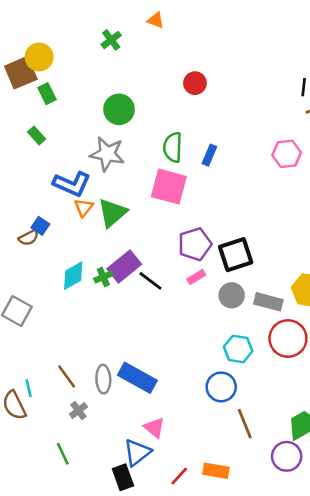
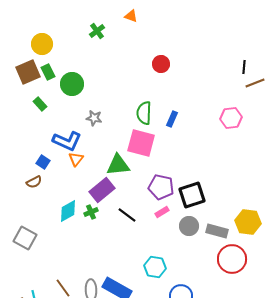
brown square: (21, 73) -> (28, 72), moved
green circle: (119, 109) -> (72, 84), moved
gray star: (107, 154) -> (94, 118), size x0.6
green triangle: (112, 213) -> (118, 165), moved, turned 35
blue square: (40, 226) -> (43, 162), moved
purple pentagon: (195, 244) -> (161, 187), turned 30
purple rectangle: (124, 266) -> (102, 190), moved
cyan hexagon: (238, 349) -> (155, 267), moved

